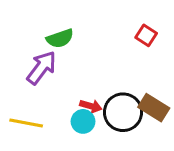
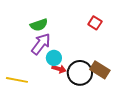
purple arrow: (42, 68) -> (41, 44), moved
cyan circle: (83, 121) -> (54, 58), moved

